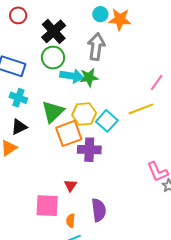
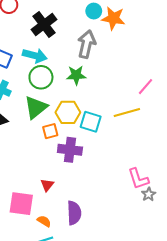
green circle: (53, 58) -> (41, 77), moved
cyan arrow: (72, 76) -> (35, 56), moved
cyan square: (107, 121) -> (91, 122), turned -30
orange square: (69, 133) -> (50, 131), size x0.6
orange semicircle: (71, 221) -> (44, 221), turned 112

